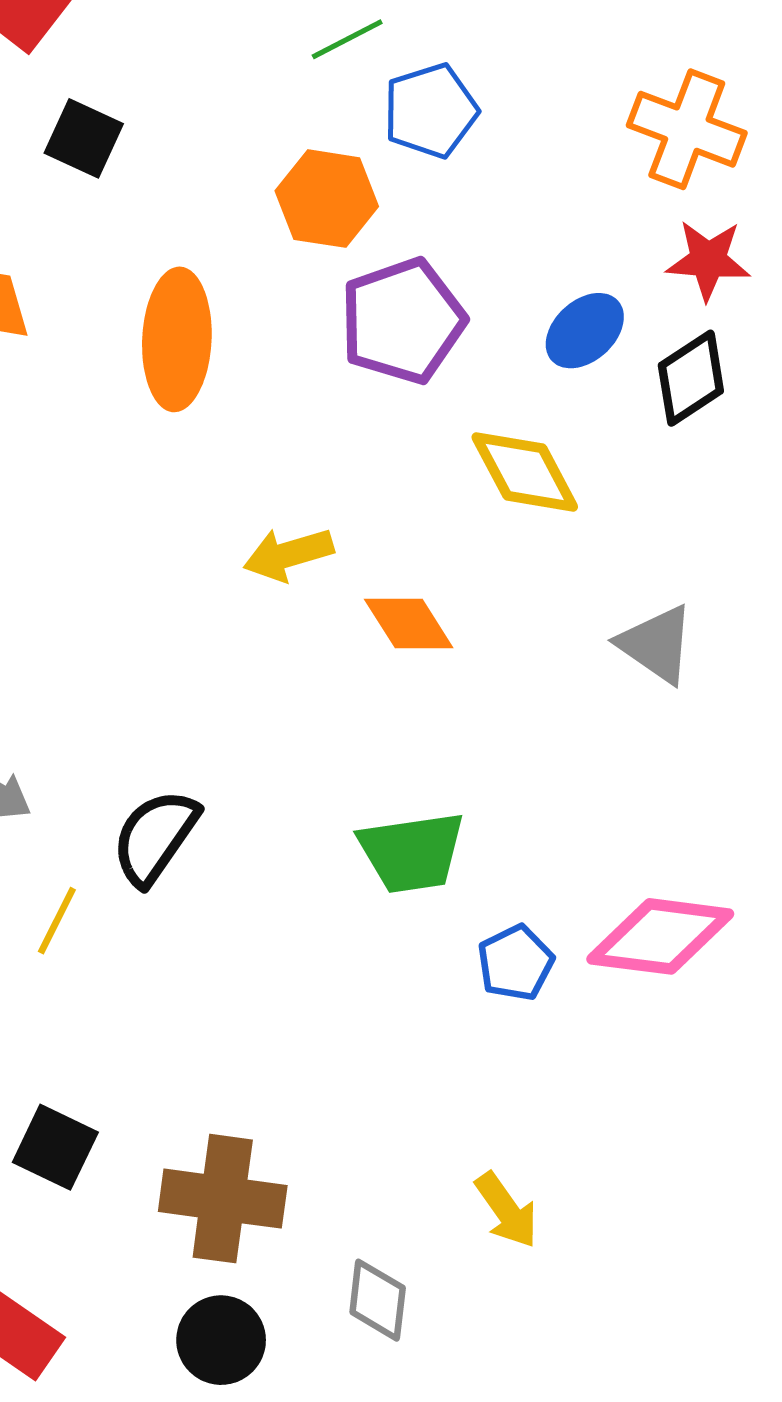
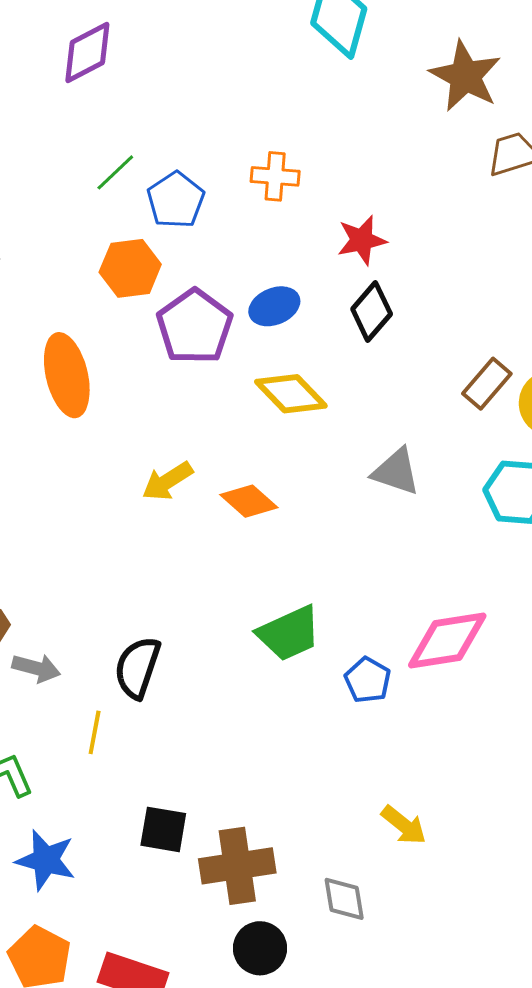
orange cross: (687, 129) -> (275, 176), moved, size x0.7
blue ellipse: (585, 331) -> (274, 306), moved, turned 36
black square: (55, 1147) -> (163, 829), moved

